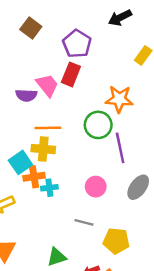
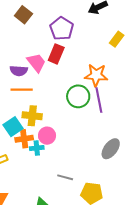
orange line: (48, 128) -> (22, 90), moved
purple line: (120, 148) -> (99, 100), moved
pink circle: (96, 187) -> (47, 136), moved

